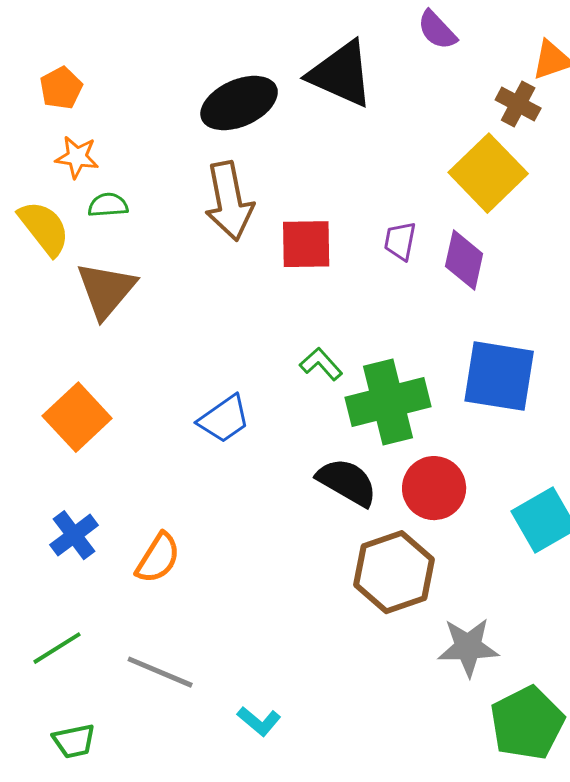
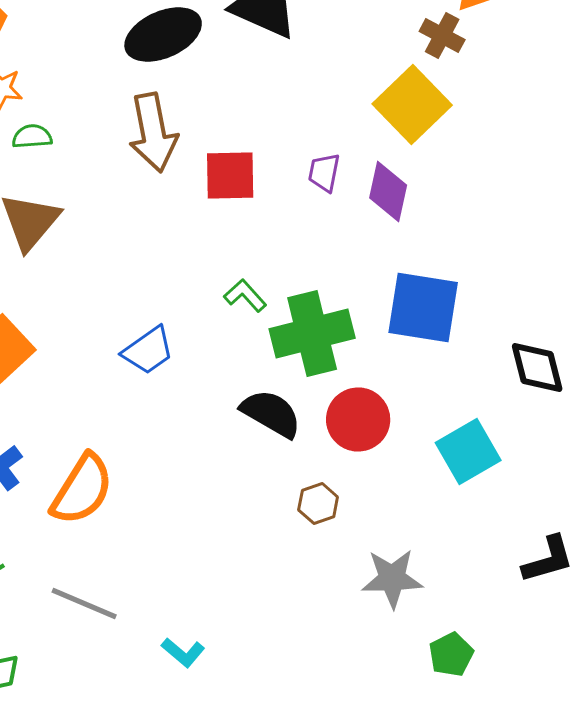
orange semicircle: (158, 558) -> (82, 490), size x1.4
brown hexagon: (394, 572) -> (318, 504), size x0.5
green pentagon: (527, 723) -> (451, 654), size x0.6

